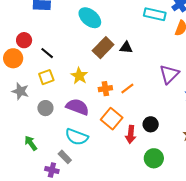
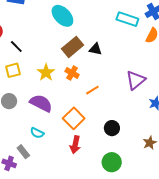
orange cross: (105, 89) -> (72, 73), moved, turned 32
red arrow: (131, 134) -> (75, 145), moved
cyan semicircle: (77, 137) -> (37, 133), size x0.6

